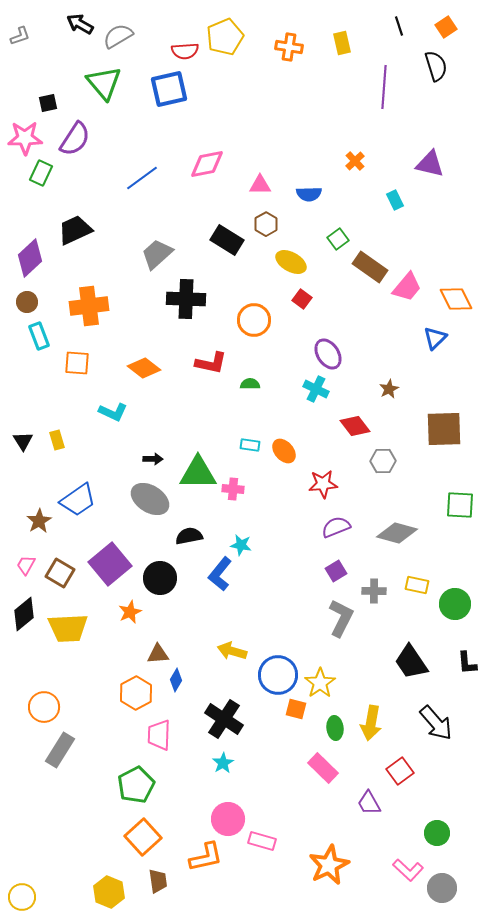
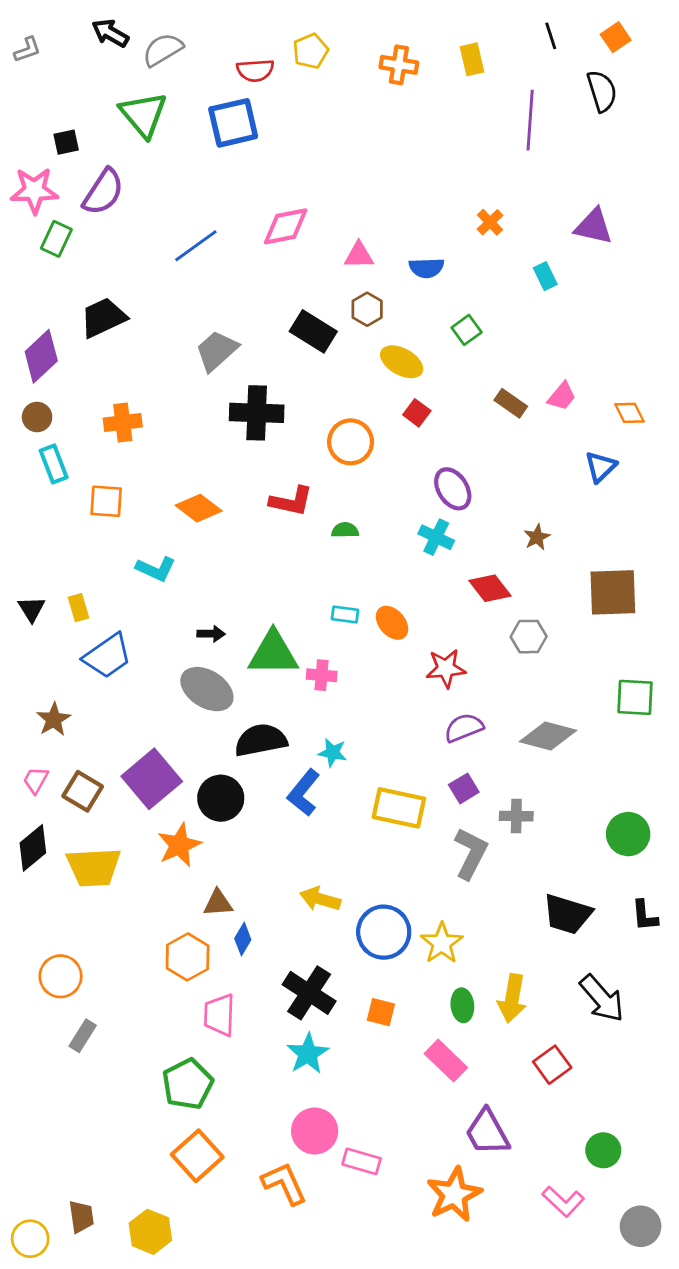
yellow pentagon: (225, 37) -> (310, 51), size x0.7
brown rectangle: (370, 267) -> (511, 403), moved, size x0.7
pink trapezoid: (407, 287) -> (562, 396), size x0.7
orange diamond: (456, 299) -> (630, 413), size x0.7
orange cross: (89, 306) -> (123, 423), size x0.7
blue trapezoid: (78, 500) -> (107, 656), moved
black semicircle: (189, 536) -> (261, 740), size x1.4
yellow rectangle: (417, 585) -> (399, 808), moved, size x1.6
orange star: (130, 612) -> (179, 845), size x1.4
black trapezoid: (411, 662) -> (567, 914), turned -39
orange square: (296, 709) -> (381, 1012), moved
gray rectangle: (60, 750) -> (83, 1036), size x0.7
cyan star: (223, 763) -> (308, 1054), size x1.4
purple trapezoid: (369, 803) -> (487, 1132), moved, size x1.4
orange L-shape: (206, 857) -> (284, 1183), turned -102
brown trapezoid: (158, 881) -> (81, 1217), moved
gray circle: (442, 888) -> (641, 1226), moved

